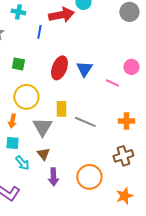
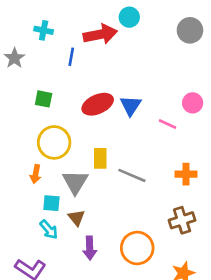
red ellipse: (59, 68) -> (98, 104), turned 45
cyan square: (12, 143) -> (51, 203), moved

